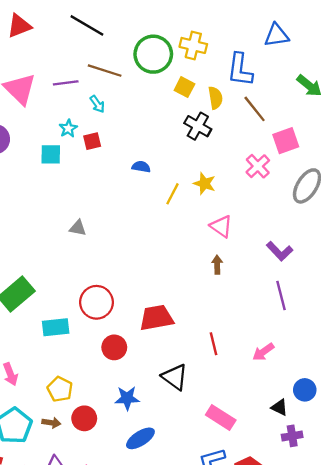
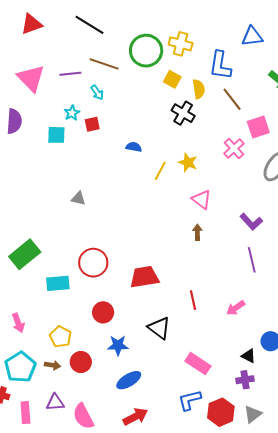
red circle: (114, 347) -> (103, 312), moved
purple cross: (292, 436) -> (245, 380), moved

